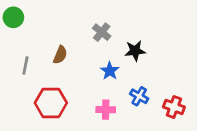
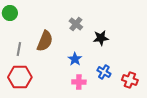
brown semicircle: (60, 55) -> (45, 41), size x1.5
blue star: (110, 71) -> (75, 59), moved
red hexagon: (51, 103) -> (20, 77), moved

